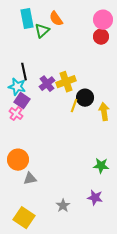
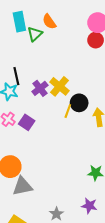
yellow cross: (66, 82) -> (60, 86), turned -30
purple square: (22, 101) -> (27, 122), moved
gray triangle: (30, 179) -> (23, 186), size x1.5

